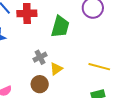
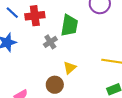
gray cross: (40, 57) -> (50, 42), moved

